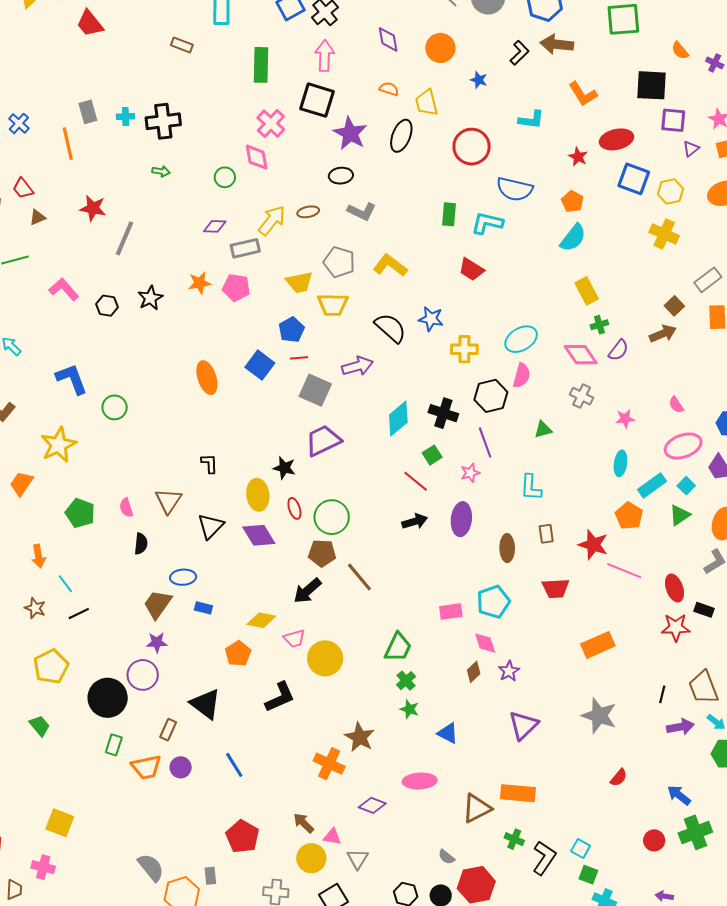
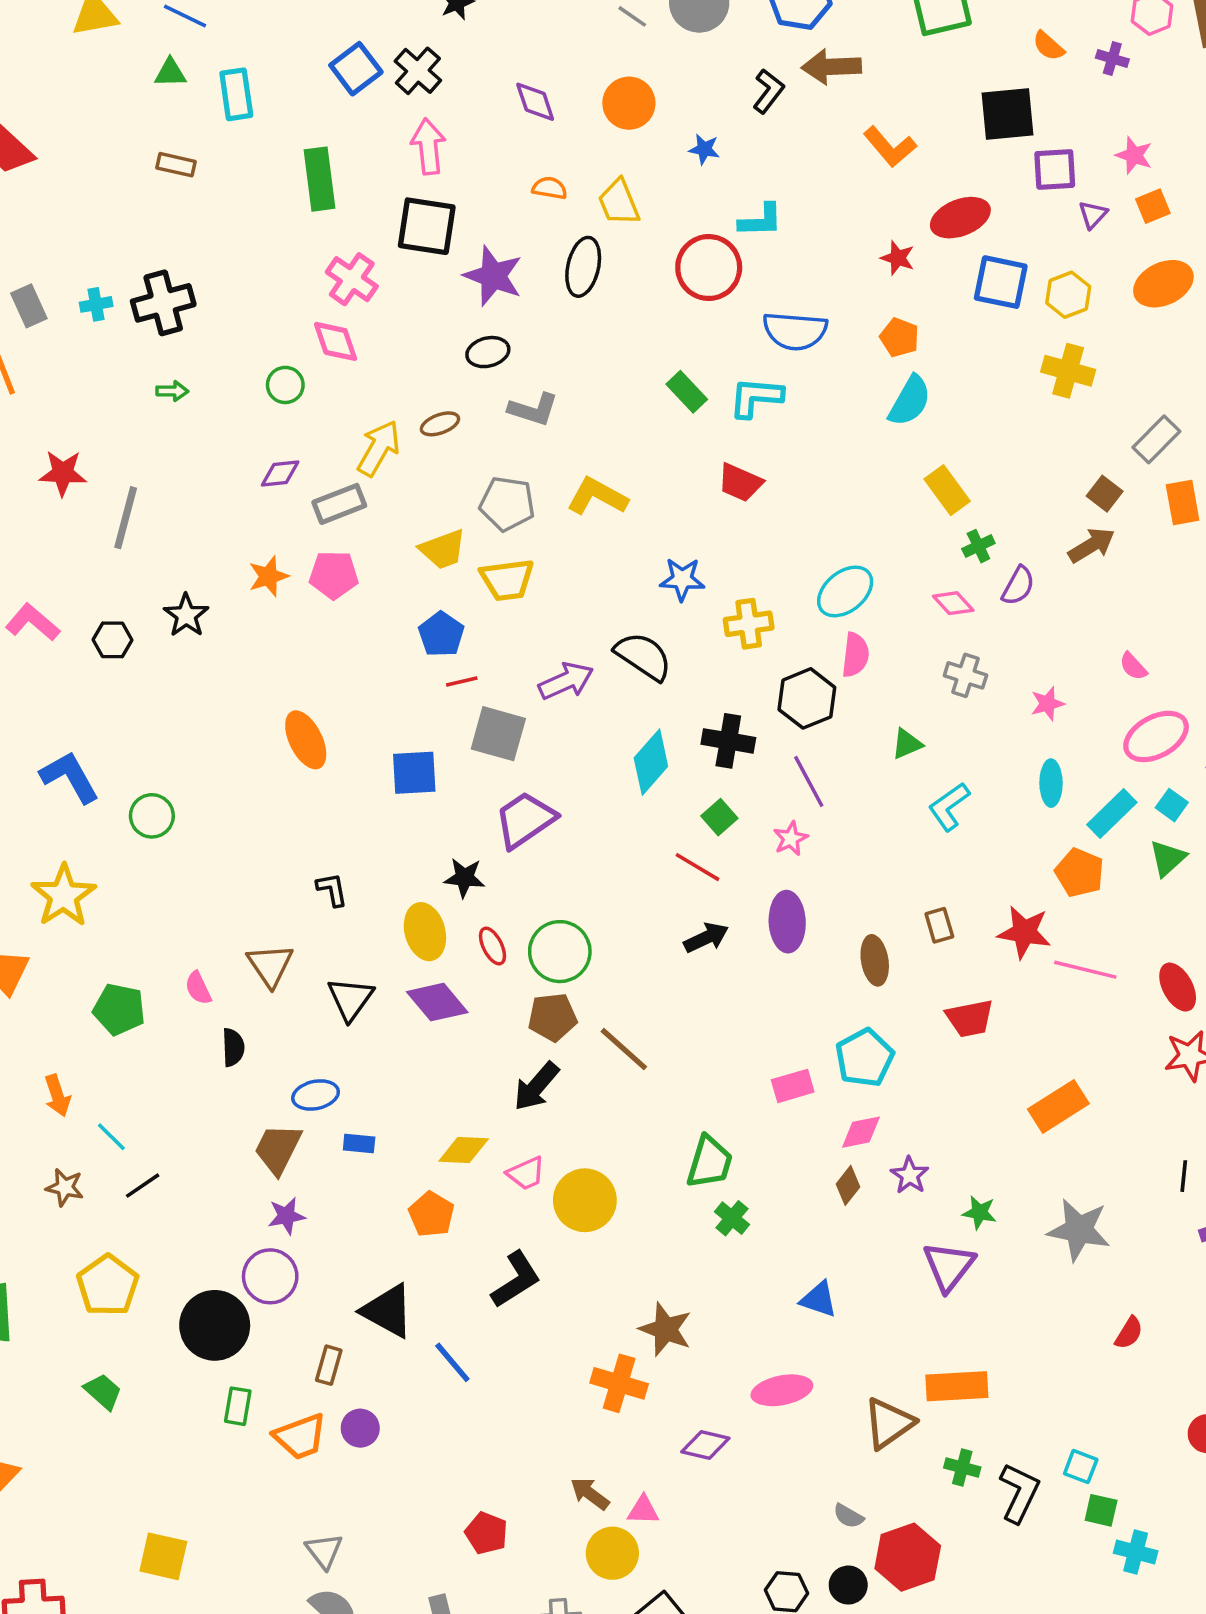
cyan L-shape: (531, 120) -> (761, 220), moved
green rectangle: (449, 214) -> (687, 392), turned -40
black semicircle: (390, 328) -> (643, 656), moved
pink diamond: (581, 355) -> (953, 603), size x0.7
blue square: (260, 365) -> (414, 773), moved, turned -32
cyan L-shape: (531, 487) -> (949, 807), moved, turned 60
pink diamond: (485, 643) -> (861, 1132), turned -75
green star: (409, 709) -> (979, 1213), moved
blue line: (234, 765) -> (452, 1362), moved
red pentagon: (242, 837) -> (486, 1533), size x0.7
gray triangle: (358, 859) -> (324, 1551), moved

